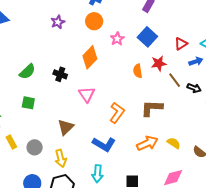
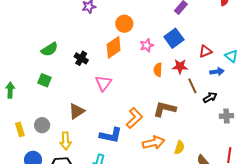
orange circle: (94, 21) -> (124, 24), moved
pink star: (117, 39) -> (147, 45), moved
black arrow: (194, 88) -> (210, 97), turned -64
orange L-shape: (117, 113) -> (134, 118), moved
yellow rectangle: (11, 142) -> (20, 129), moved
yellow semicircle: (174, 143) -> (179, 147), turned 64
blue L-shape: (104, 144) -> (111, 135), turned -30

